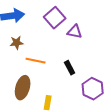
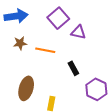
orange line: (36, 61) -> (45, 50), moved

